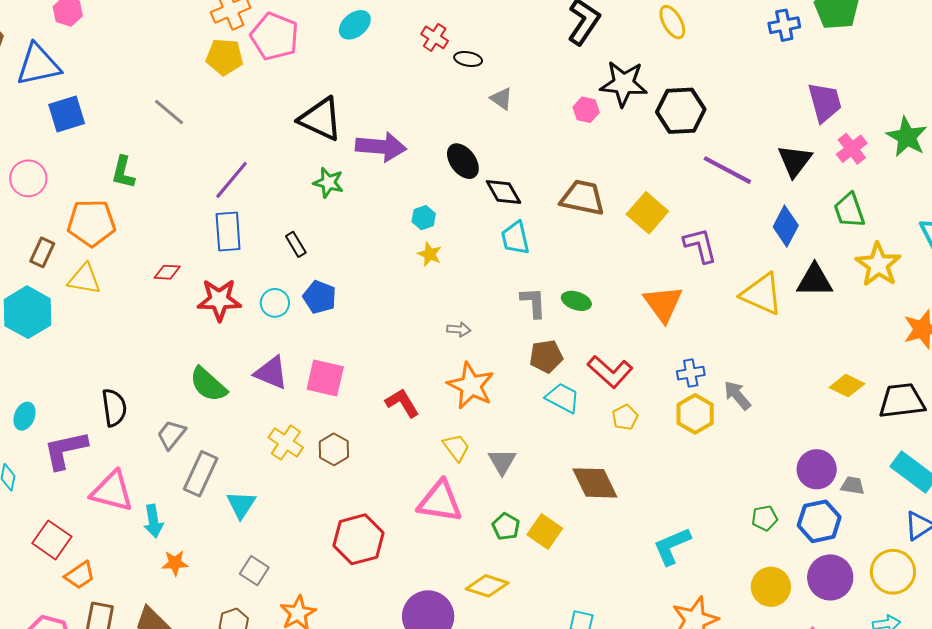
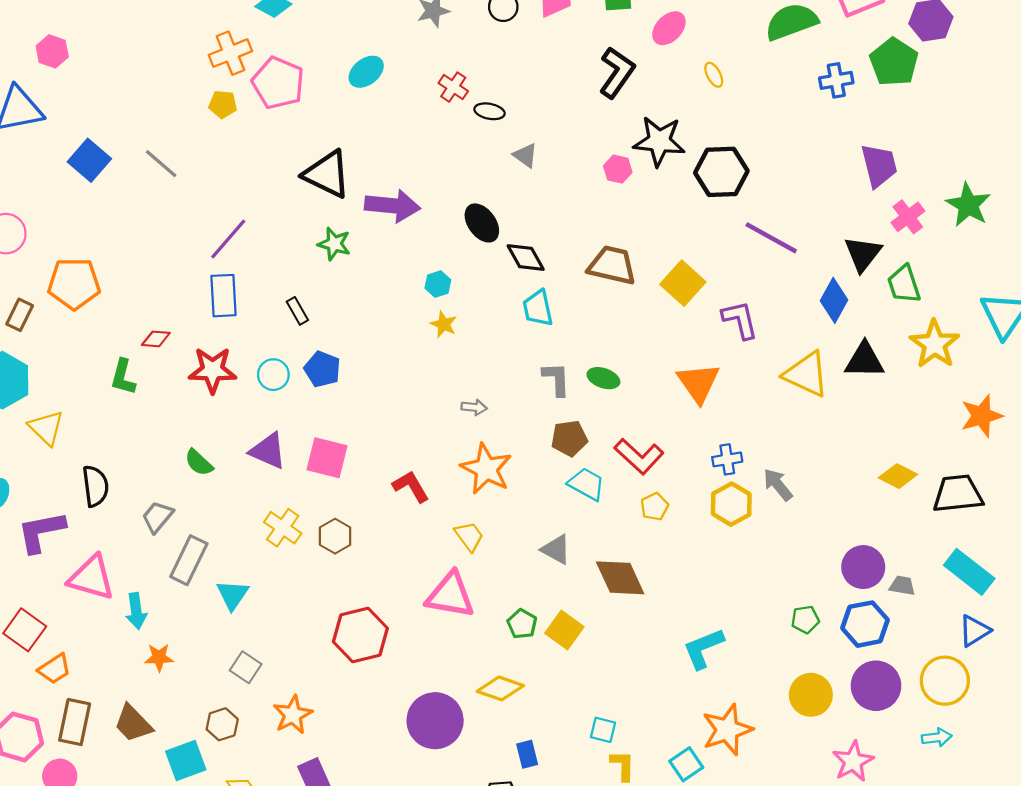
yellow ellipse: (672, 22) -> (714, 75), size x0.7
yellow pentagon: (224, 57) -> (223, 104), size x0.7
blue square: (67, 114) -> (89, 160), moved, turned -33
black triangle: (795, 161) -> (863, 254), moved
green L-shape: (123, 172) -> (123, 377), moved
yellow triangle: (84, 279) -> (46, 428), moved, turned 33
green semicircle: (208, 384) -> (199, 463), size x0.7
gray triangle: (502, 462) -> (556, 549), moved, turned -32

